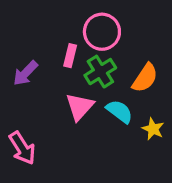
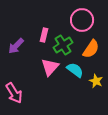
pink circle: (102, 32) -> (82, 20), moved

